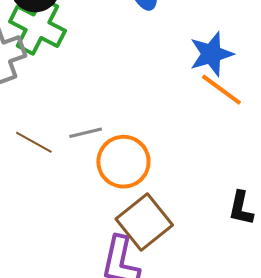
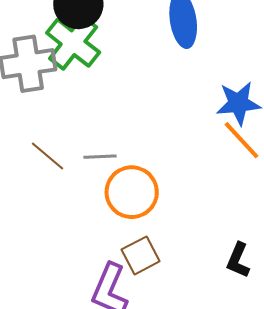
brown square: (144, 222) -> (141, 255), size x0.7

